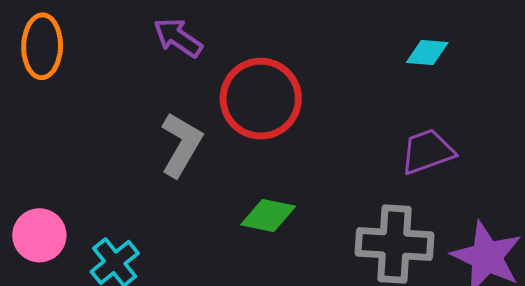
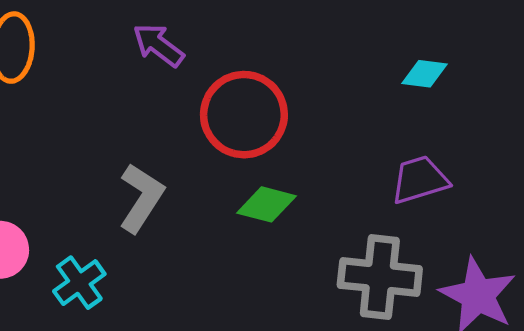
gray L-shape: (181, 145) -> (141, 198), moved
green diamond: (268, 216) -> (267, 204), moved

